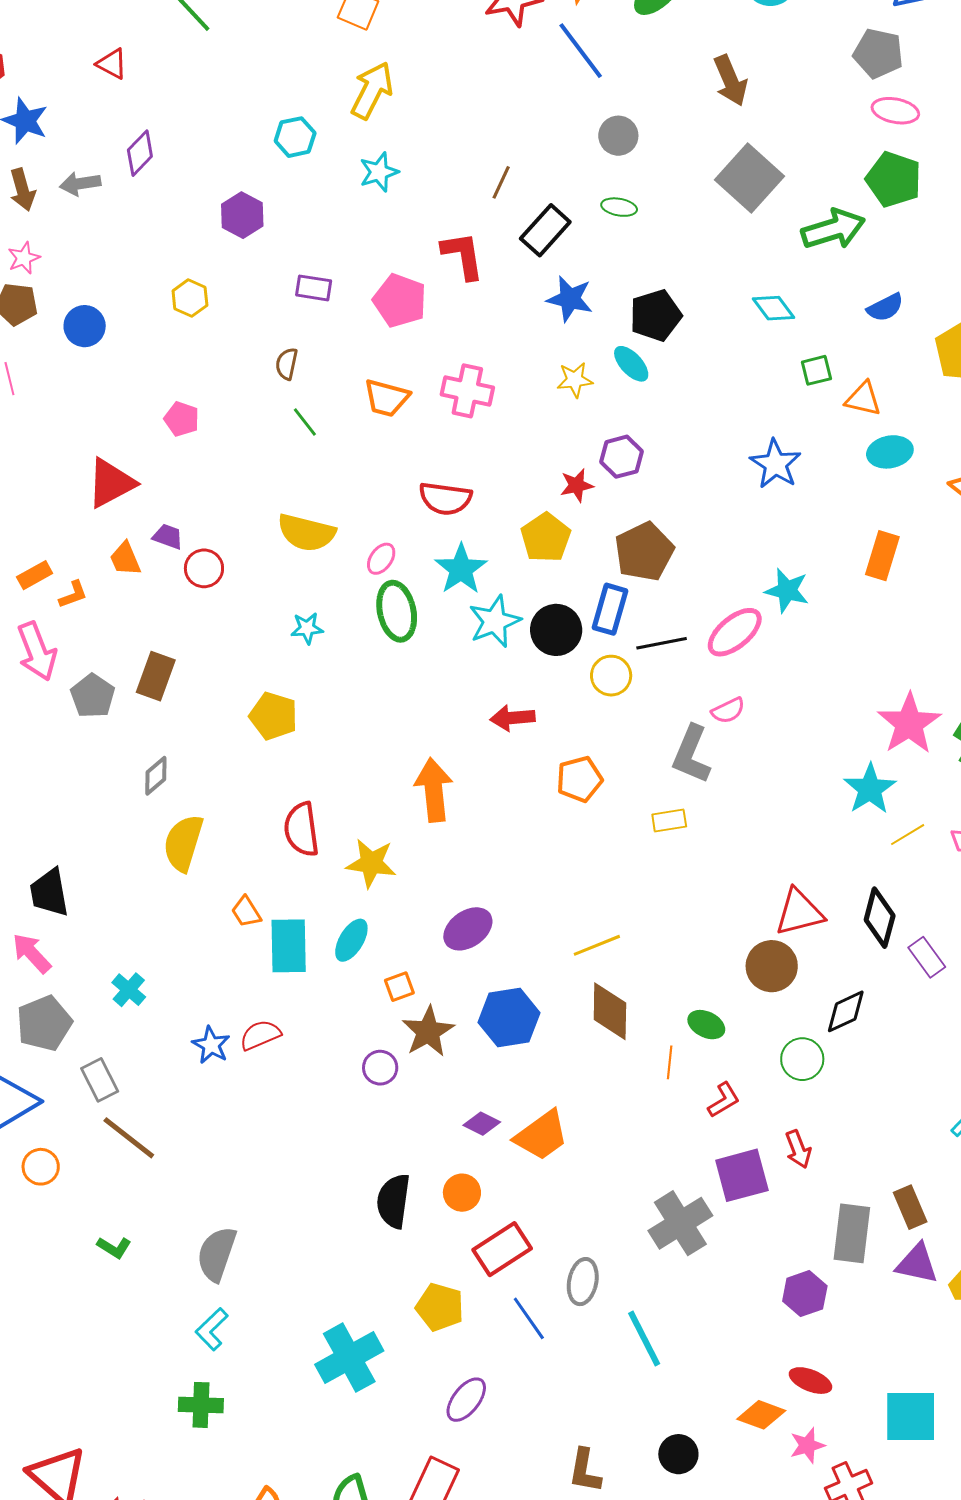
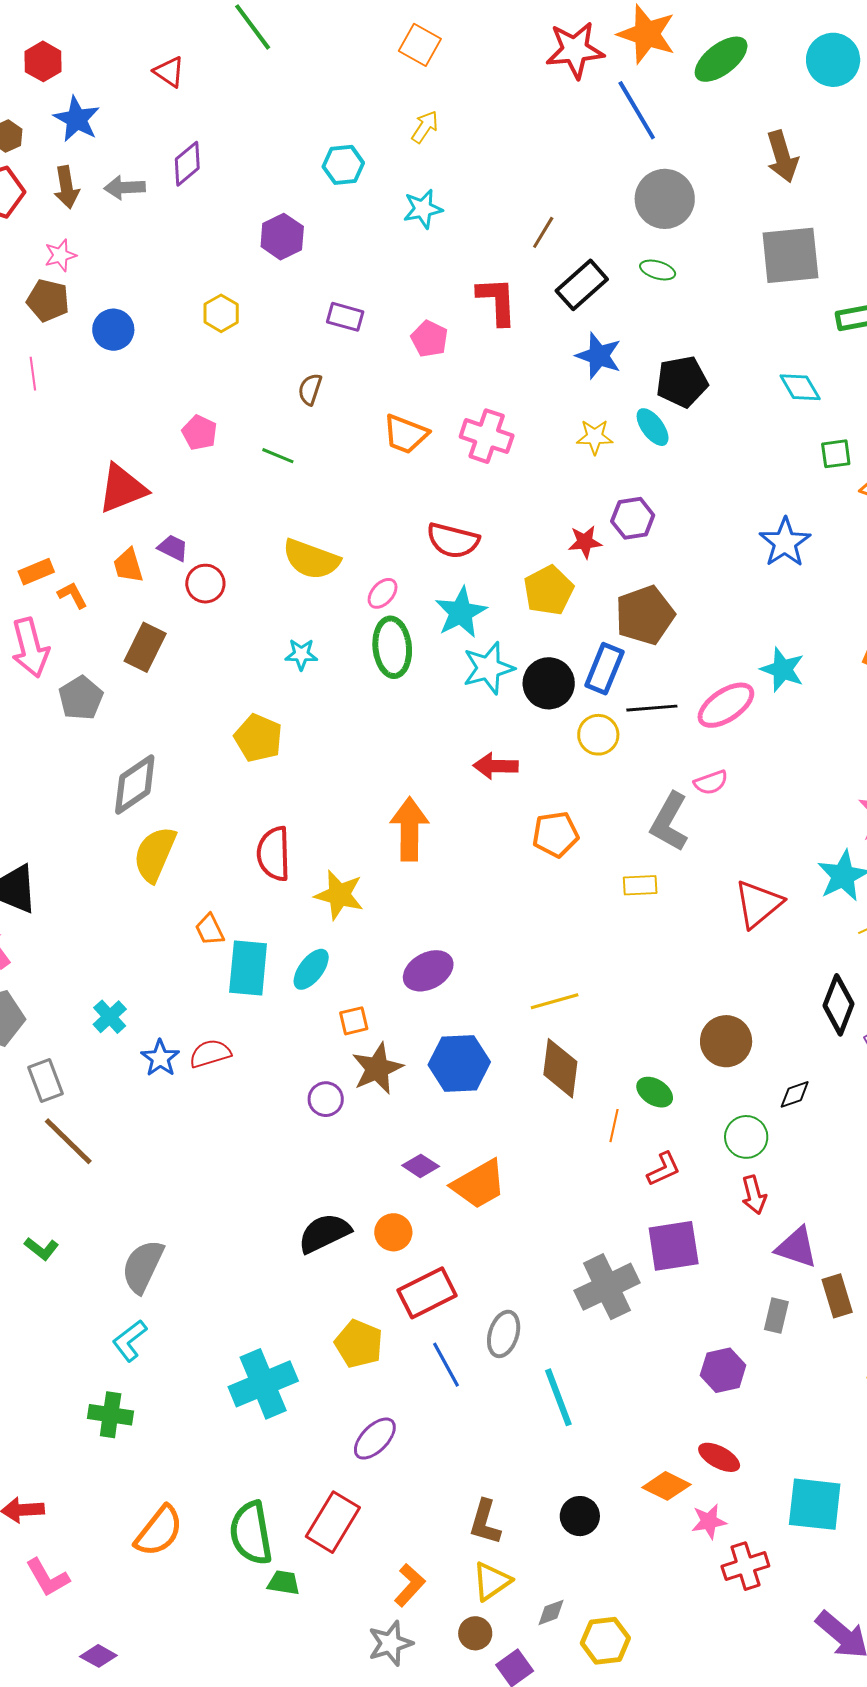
yellow arrow: (372, 90) -> (425, 127), size x0.6
gray circle: (618, 136) -> (665, 199), size x1.5
gray square: (749, 178) -> (790, 255), turned 36
pink pentagon: (400, 301) -> (429, 339), size x0.7
green line: (305, 422) -> (278, 456), moved, turned -36
orange L-shape: (73, 595) -> (73, 595), turned -104
brown rectangle: (156, 676) -> (145, 647), moved
gray diamond: (156, 776) -> (135, 784), size x1.6
red triangle: (799, 912) -> (758, 904), moved, turned -32
cyan cross: (129, 990) -> (110, 1017), moved
black diamond: (846, 1011) -> (795, 1094), size x0.7
red arrow: (798, 1149) -> (754, 1195), moved
black semicircle: (393, 1201) -> (324, 1233), turned 50
gray rectangle: (852, 1233) -> (776, 1316), size x0.6
purple triangle: (917, 1264) -> (797, 1247), moved

